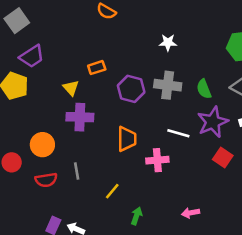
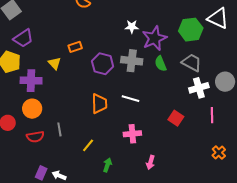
purple cross: (80, 117) -> (31, 81), moved
purple star: (213, 122) -> (154, 38), moved
white line: (178, 133) -> (130, 99), moved
pink cross: (157, 160) -> (132, 134), moved
pink arrow: (191, 213) -> (151, 162), turned -64

